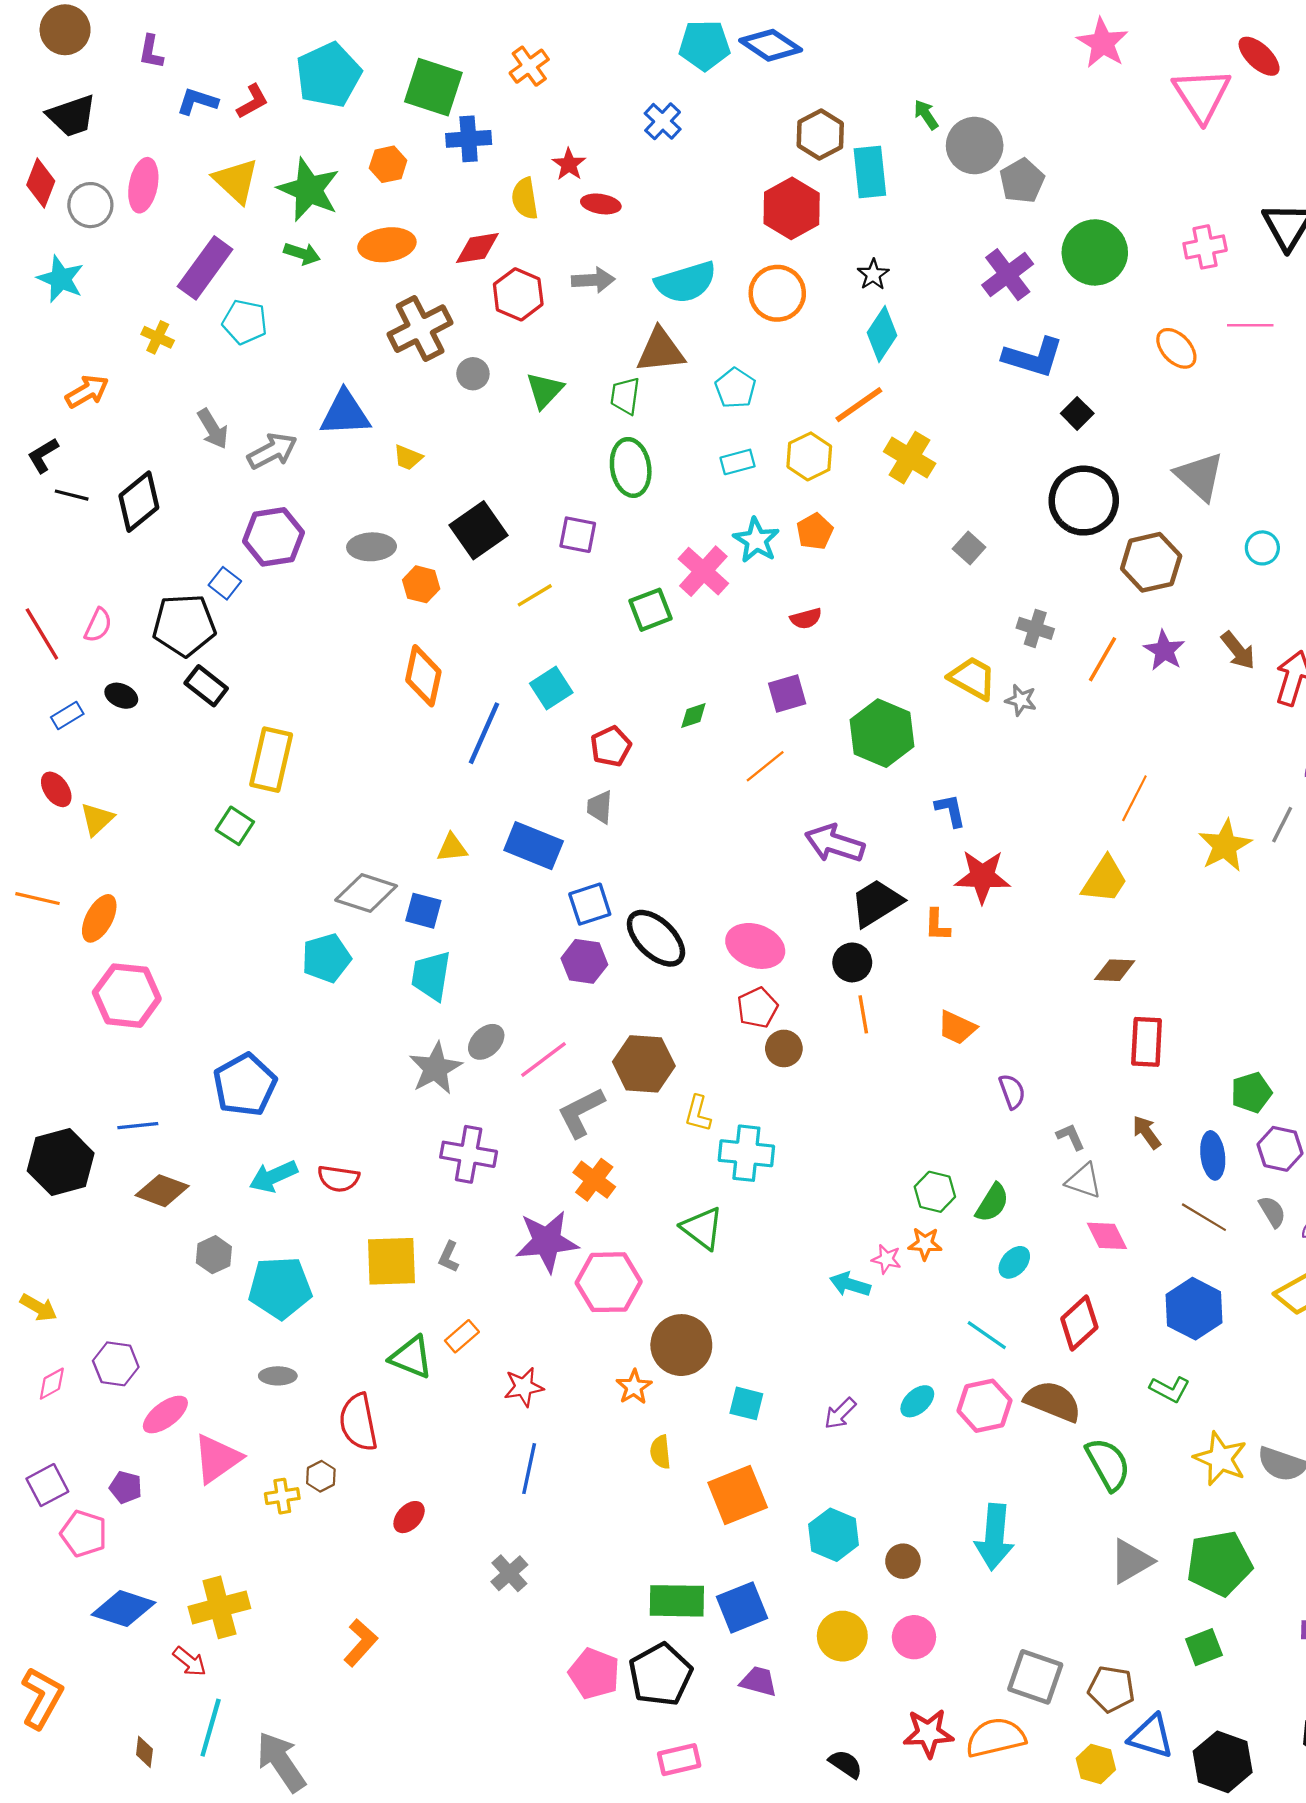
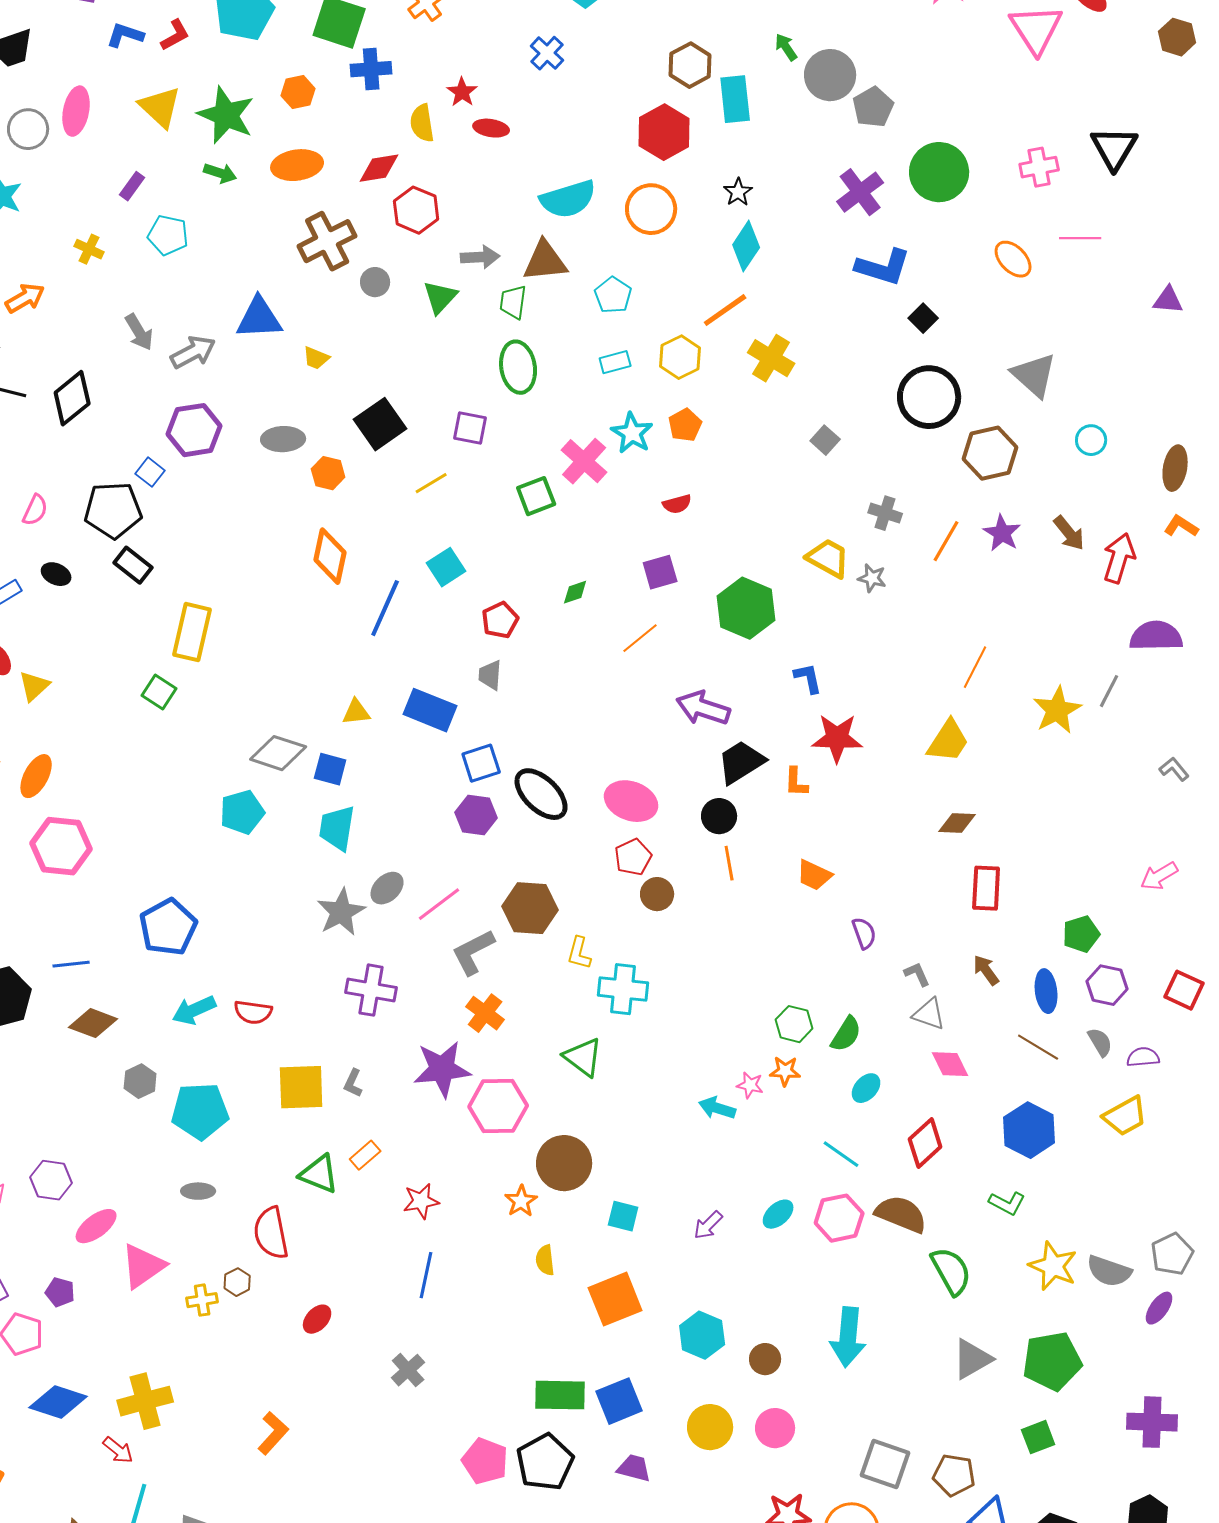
purple rectangle: (205, 268) -> (132, 186), size x0.5
gray arrow: (593, 280) -> (480, 257), moved

